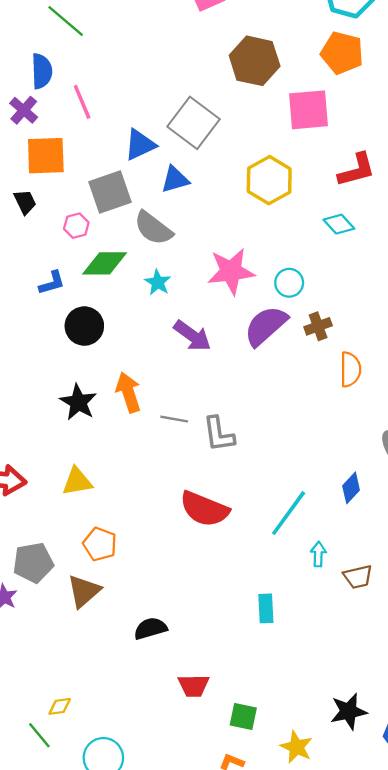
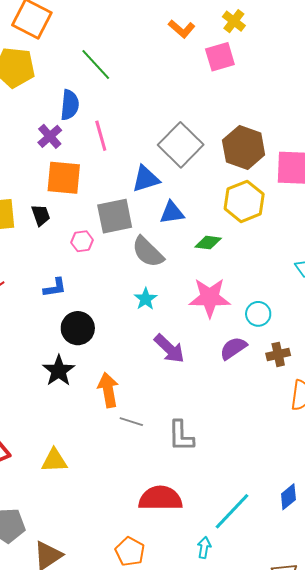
brown hexagon: (255, 61) -> (244, 147), moved
gray square: (194, 123) -> (181, 145), moved
yellow hexagon: (269, 180) -> (244, 201), moved
green diamond: (105, 263) -> (208, 243), moved, size x0.7
purple semicircle: (266, 326) -> (233, 348), size x0.7
black star: (78, 402) -> (59, 371), moved
gray line: (174, 419) -> (131, 422), moved
red semicircle: (204, 509) -> (160, 498), turned 150
orange pentagon: (100, 544) -> (130, 552), moved
cyan arrow: (318, 554) -> (204, 548), moved

